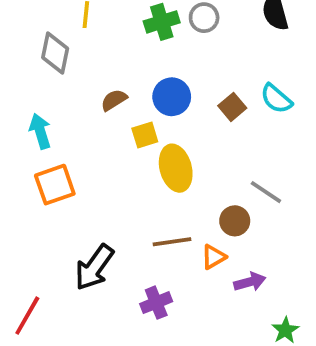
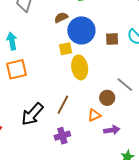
blue circle: (172, 97) -> (81, 30), size x1.4
brown semicircle: (114, 100) -> (61, 17), moved
brown square: (232, 107) -> (112, 39), turned 32
brown line: (172, 242) -> (63, 105), moved, turned -60

